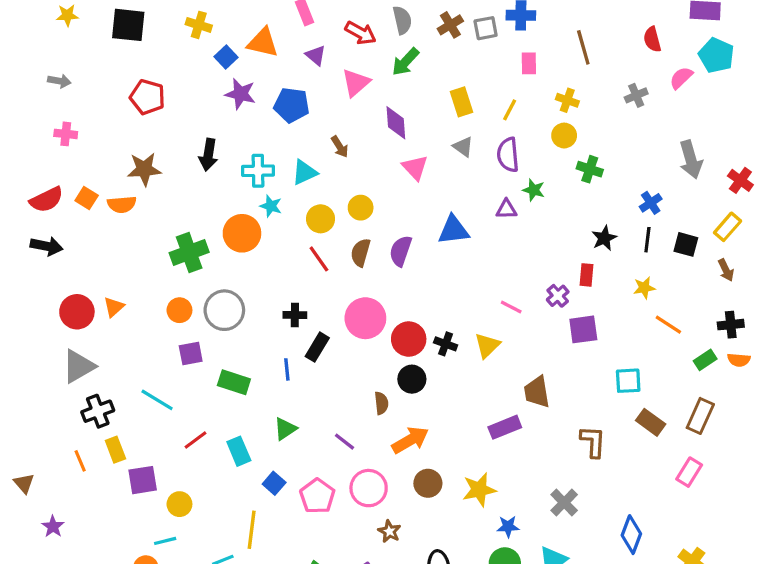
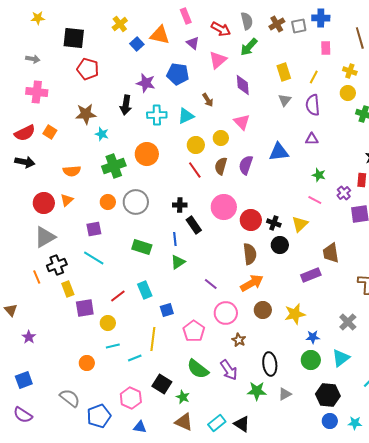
black square: (128, 25) -> (74, 38), moved
yellow cross: (199, 25) -> (120, 24), turned 35
purple star: (240, 94) -> (146, 83), moved
pink cross: (66, 134) -> (37, 92), size x1.5
gray triangle: (463, 147) -> (285, 100), turned 32
pink triangle: (415, 168) -> (242, 122), moved
green star: (534, 190) -> (319, 175), moved
orange semicircle: (122, 204) -> (72, 171), moved
cyan star: (271, 206) -> (102, 134), moved
black rectangle: (317, 347) -> (194, 225), turned -66
purple square: (191, 353) -> (94, 229), moved
black circle: (412, 379) -> (280, 245), moved
brown semicircle: (381, 403) -> (250, 254), moved, size x1.5
green triangle: (285, 429) -> (178, 262), moved
red line: (196, 440) -> (118, 296), moved
orange line: (80, 461) -> (37, 277), moved
blue square: (274, 483) -> (167, 310), turned 32
pink pentagon: (317, 496) -> (194, 331), moved
cyan line: (165, 541) -> (113, 346), moved

